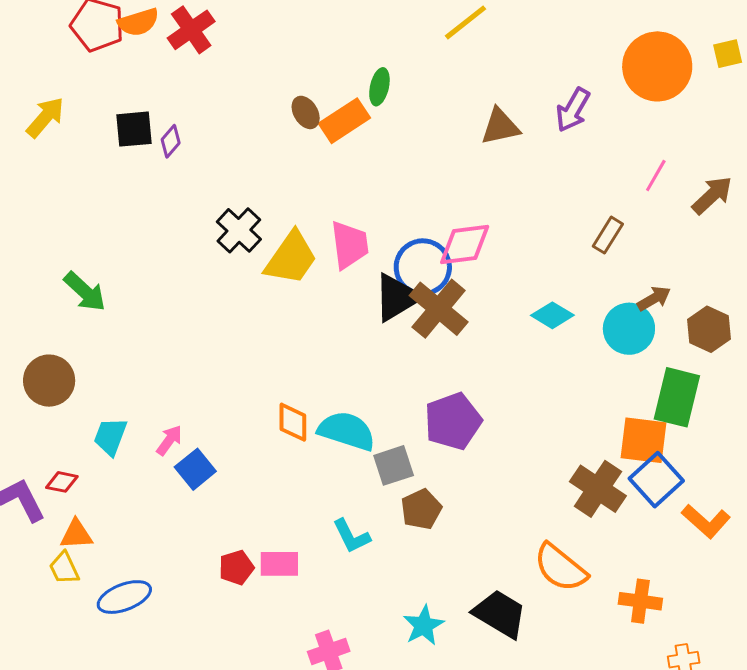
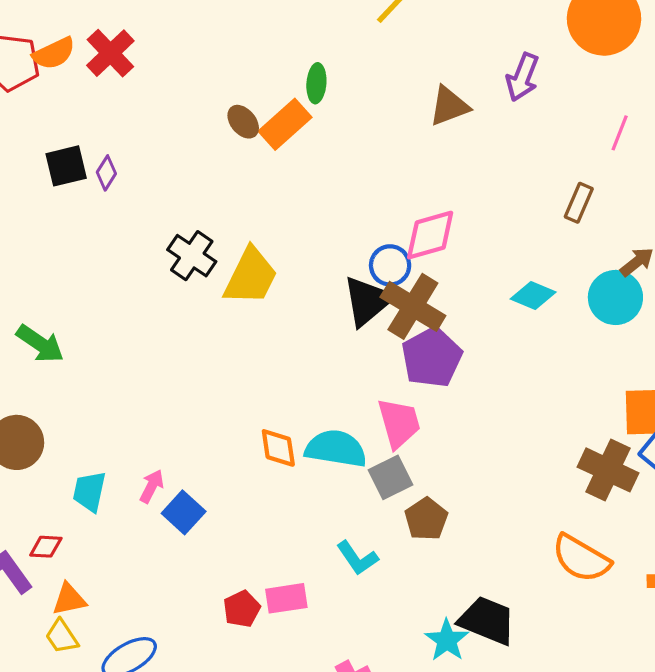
pink trapezoid: (349, 245) -> (399, 423), moved
blue circle: (423, 267) -> (390, 265), size x0.7
purple pentagon: (453, 421) -> (432, 357), moved
black trapezoid: (500, 614) -> (487, 621), moved

